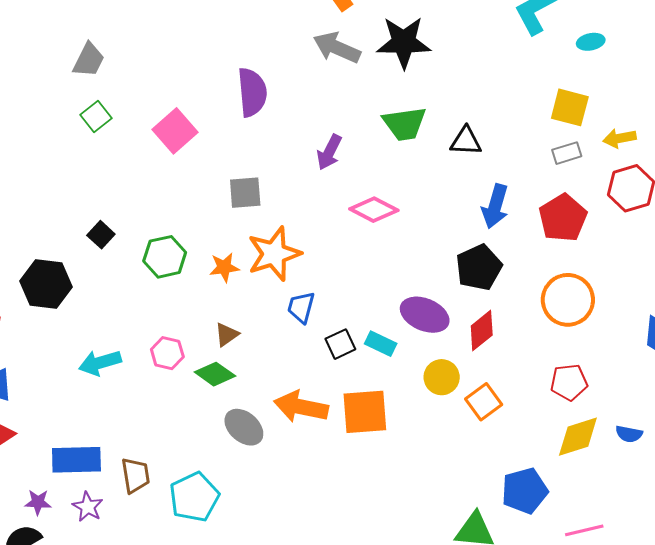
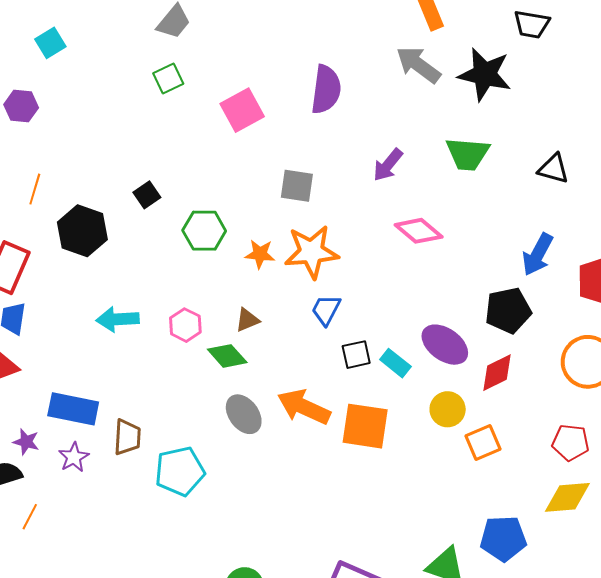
black triangle: (466, 141) -> (553, 169), moved

